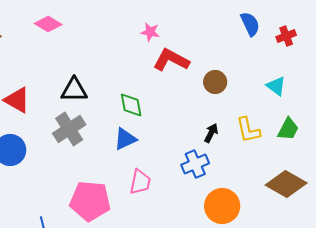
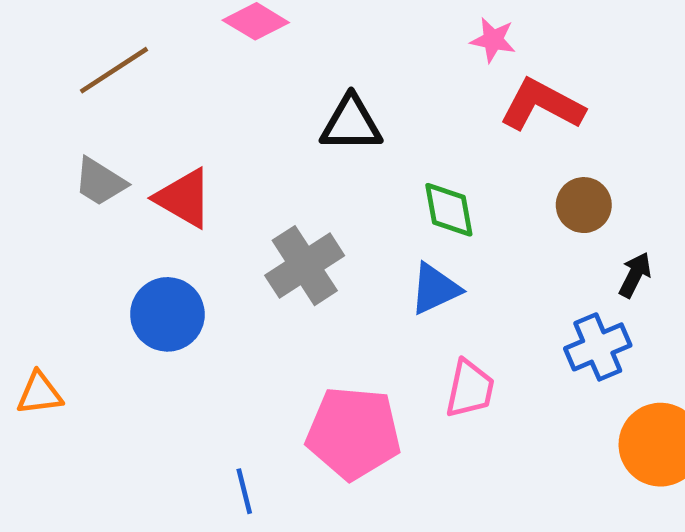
brown circle: (215, 82) -> (584, 205), moved
black triangle: (74, 90) -> (351, 124), moved

